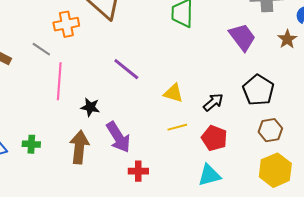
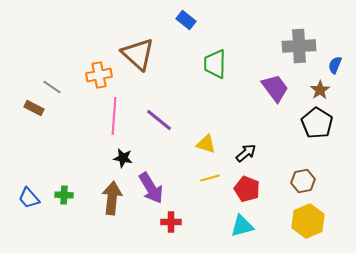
gray line: (41, 49) -> (52, 87), moved
pink line: (59, 81) -> (114, 116), moved
black pentagon: (258, 90) -> (317, 123), moved

